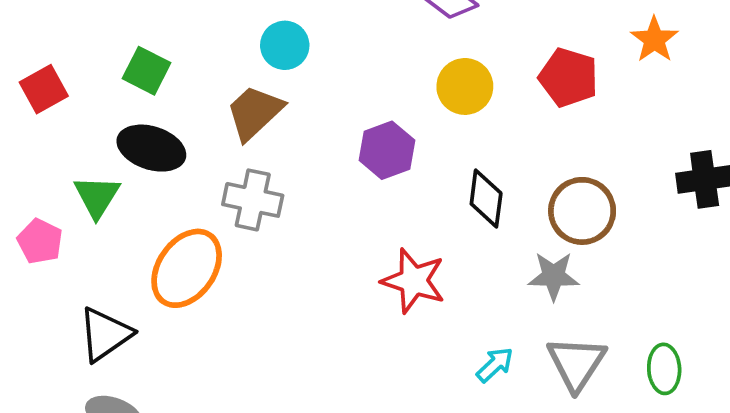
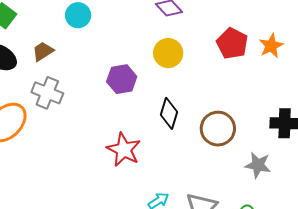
red pentagon: (568, 77) -> (232, 43), moved
brown trapezoid: (255, 112) -> (43, 51), moved, size x0.7
gray star: (554, 276) -> (258, 165), moved

